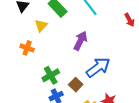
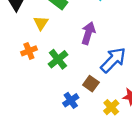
orange cross: (27, 48) -> (29, 51), turned -32
green cross: (51, 75) -> (58, 59), moved

